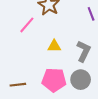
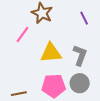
yellow triangle: (54, 46) -> (51, 53), size x1.6

